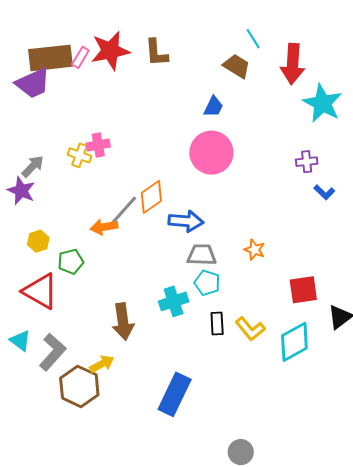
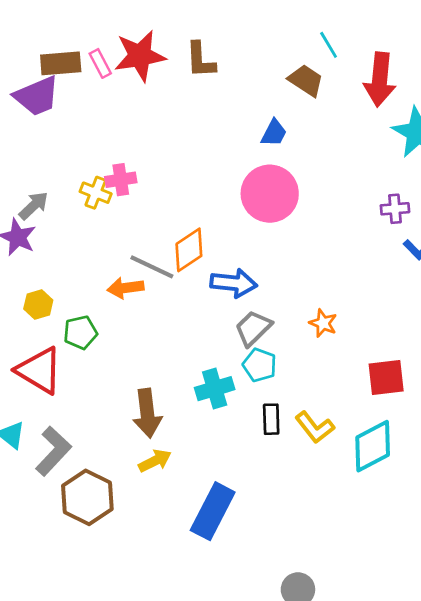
pink rectangle: (80, 57) -> (100, 63), turned -60
brown rectangle: (50, 58) -> (61, 63), size x0.7
gray line: (124, 210) -> (152, 267), turned 72
gray trapezoid: (202, 255) -> (253, 328), turned -48
yellow arrow: (102, 364) -> (155, 461), moved

